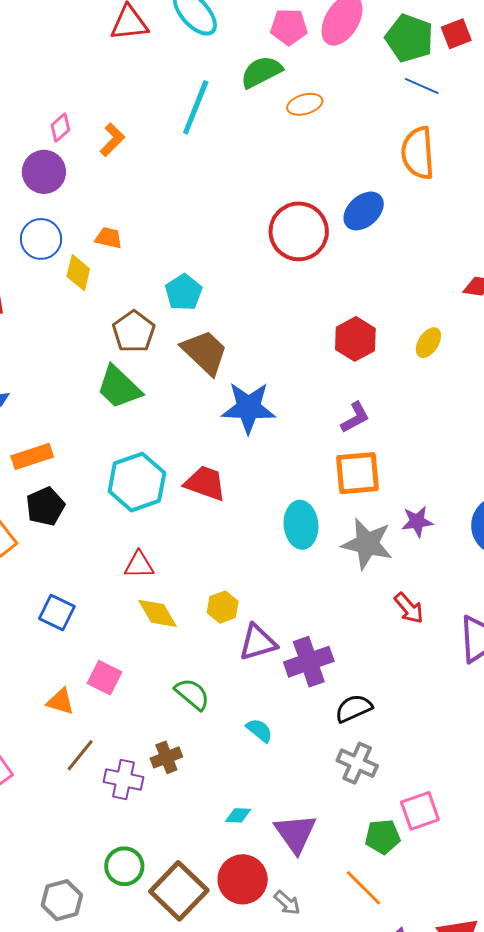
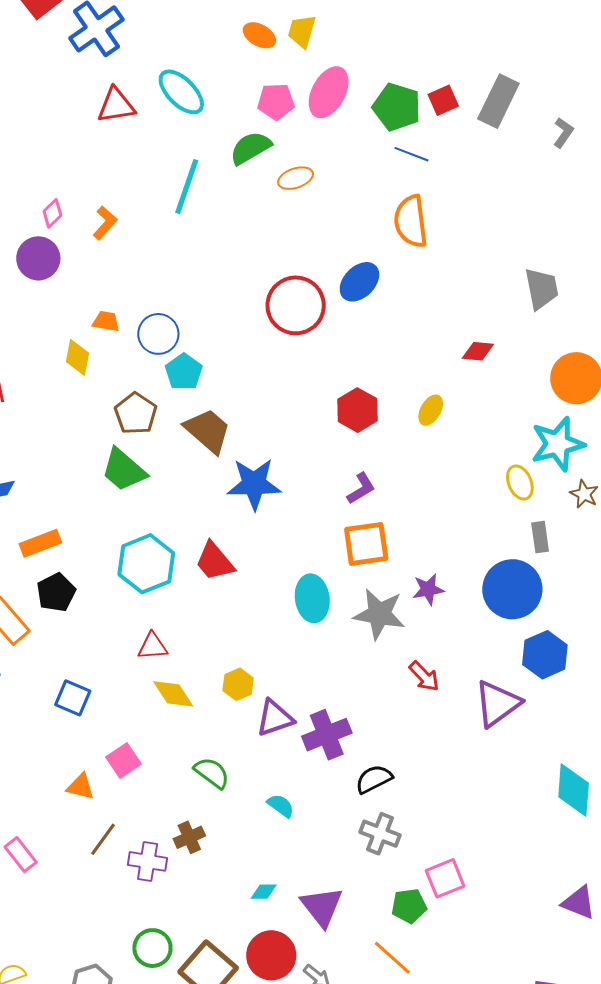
blue circle: (41, 239) -> (158, 334), moved
red trapezoid: (205, 483) -> (215, 561), turned -147
pink square: (105, 678) -> (123, 761), turned 32

